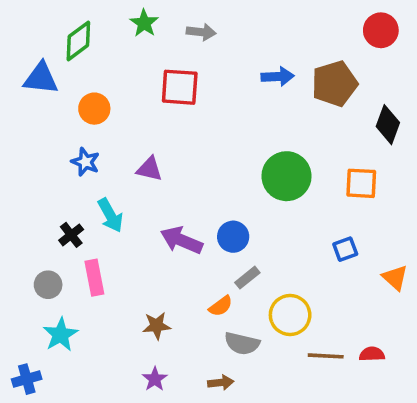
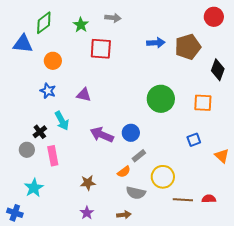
green star: (144, 23) -> (81, 25), moved
gray circle: (48, 285) -> (27, 150), moved
blue cross: (27, 379) -> (15, 213), turned 35

